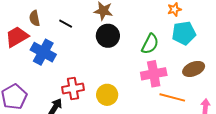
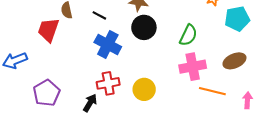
cyan pentagon: (184, 33) -> (237, 19), moved
red trapezoid: (17, 37) -> (48, 30), turned -40
blue cross: (43, 52) -> (108, 45), moved

